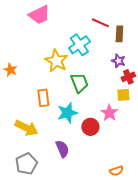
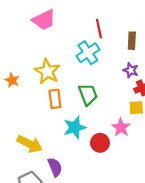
red line: (100, 23) -> (99, 29), moved, turned 54
yellow star: (56, 61) -> (47, 71), moved
orange rectangle: (43, 98) -> (55, 99), moved
purple semicircle: (62, 149) -> (55, 167), moved

